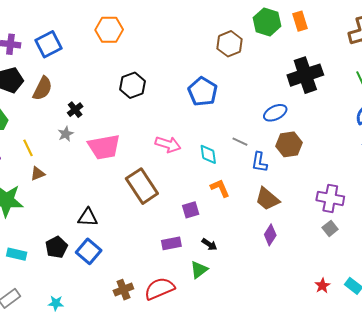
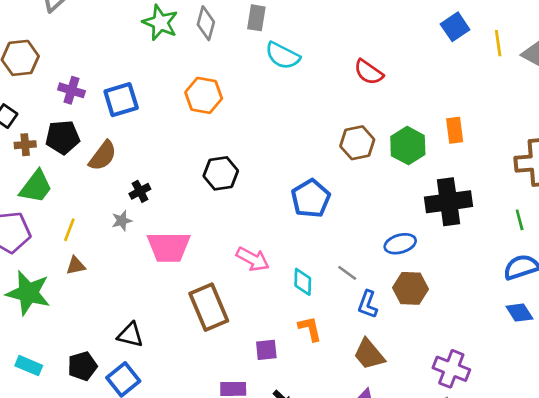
green hexagon: (267, 22) -> (408, 146), moved
yellow line: (28, 148) -> (69, 230), turned 36

